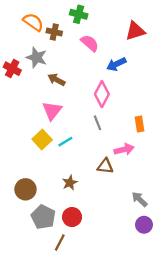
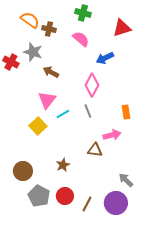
green cross: (79, 14) -> (83, 13), moved
cyan line: (65, 142) -> (63, 114), moved
purple circle: (144, 225) -> (116, 203), moved, size x1.5
brown line: (60, 242) -> (87, 204), moved

